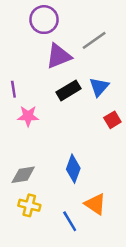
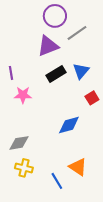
purple circle: (44, 20) -> (55, 16), moved
blue diamond: (73, 169) -> (69, 125), moved, turned 55

